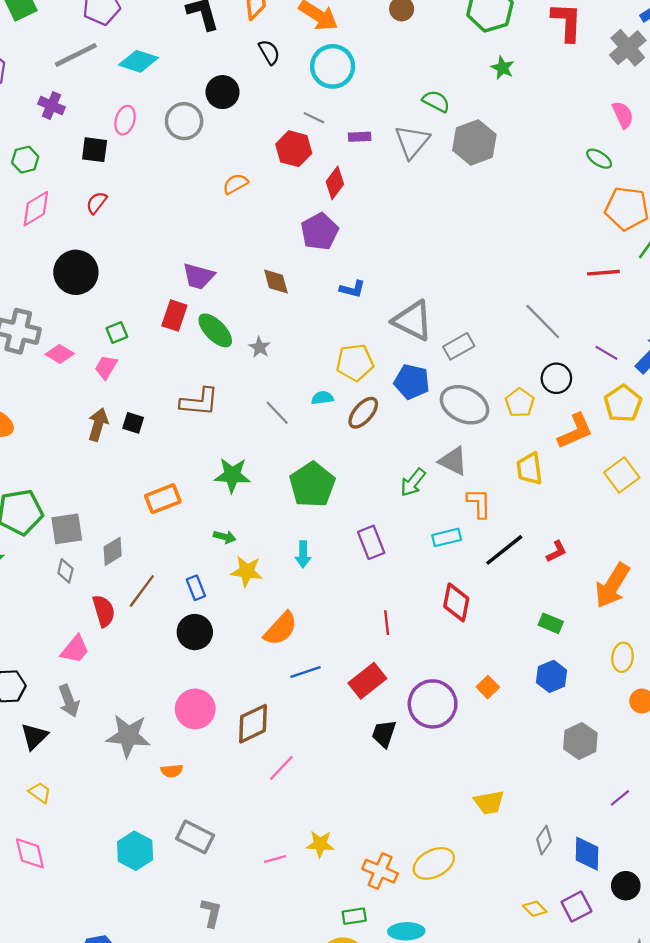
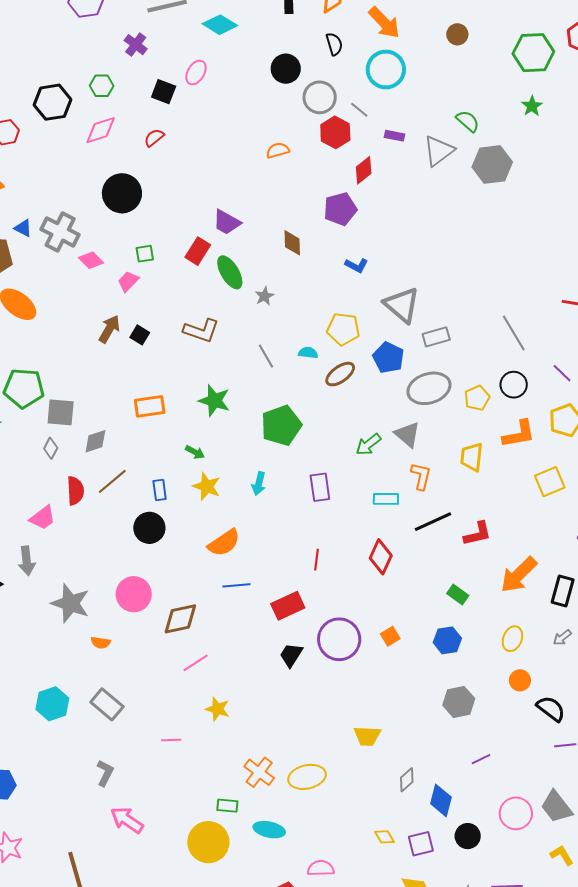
gray circle: (184, 121) -> (320, 97), moved
gray ellipse: (464, 405) -> (429, 388), turned -57
red L-shape: (556, 551) -> (478, 534), size x1.4
yellow star: (320, 844) -> (218, 709), moved

